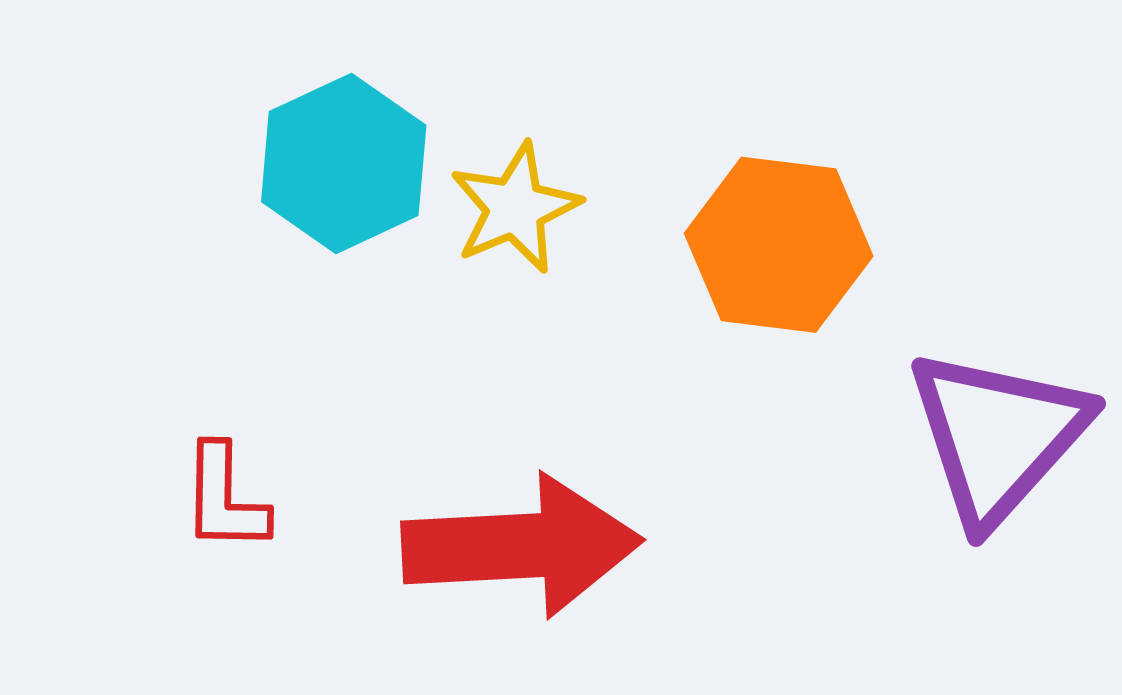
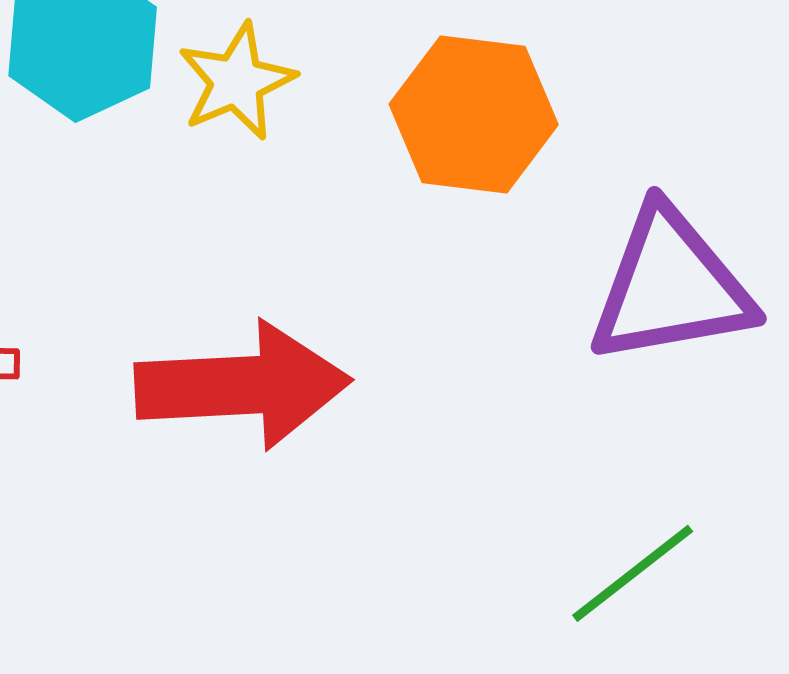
purple triangle: (998, 436) -> (671, 286), turned 38

